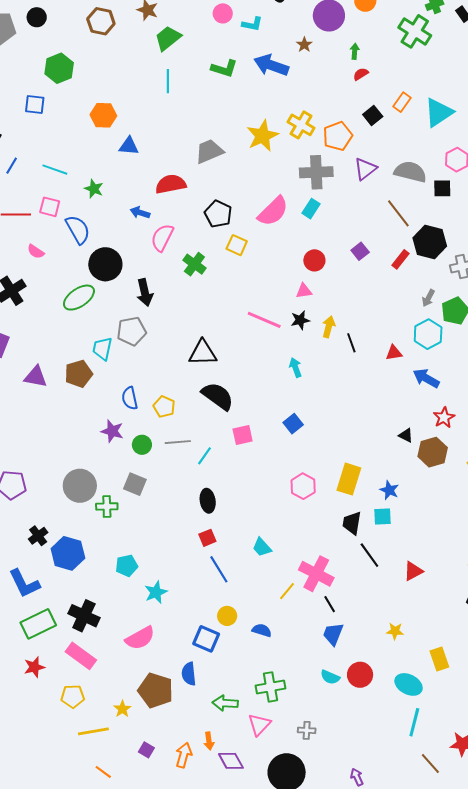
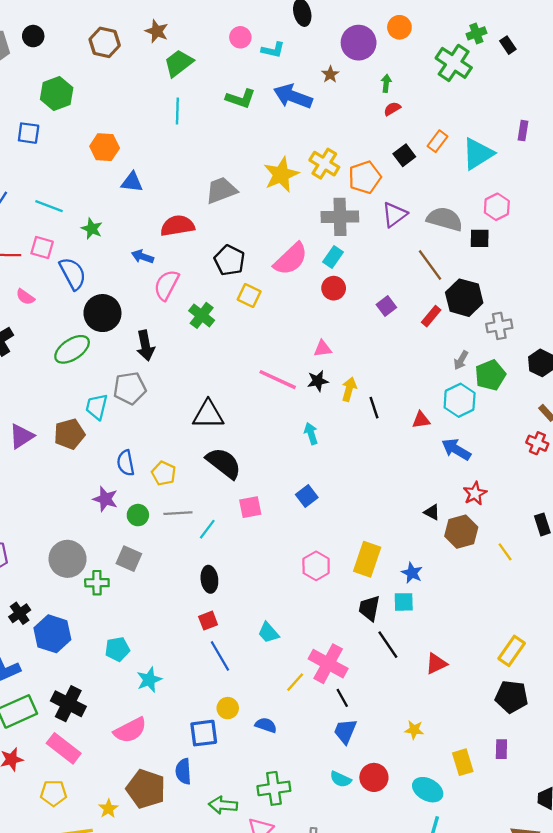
red circle: (314, 260) -> (334, 288), moved
purple triangle: (36, 377) -> (22, 436), turned -45
blue square: (206, 639) -> (204, 733), turned -32

